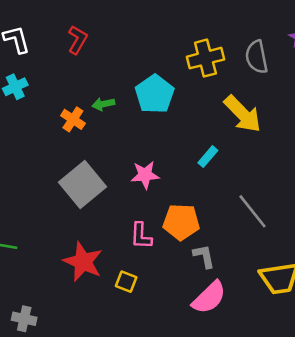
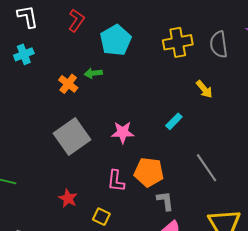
cyan pentagon: (155, 94) -> (116, 40), moved
yellow arrow: (243, 114) -> (204, 89), size x0.6
red star: (83, 262) -> (68, 198), size x0.6

